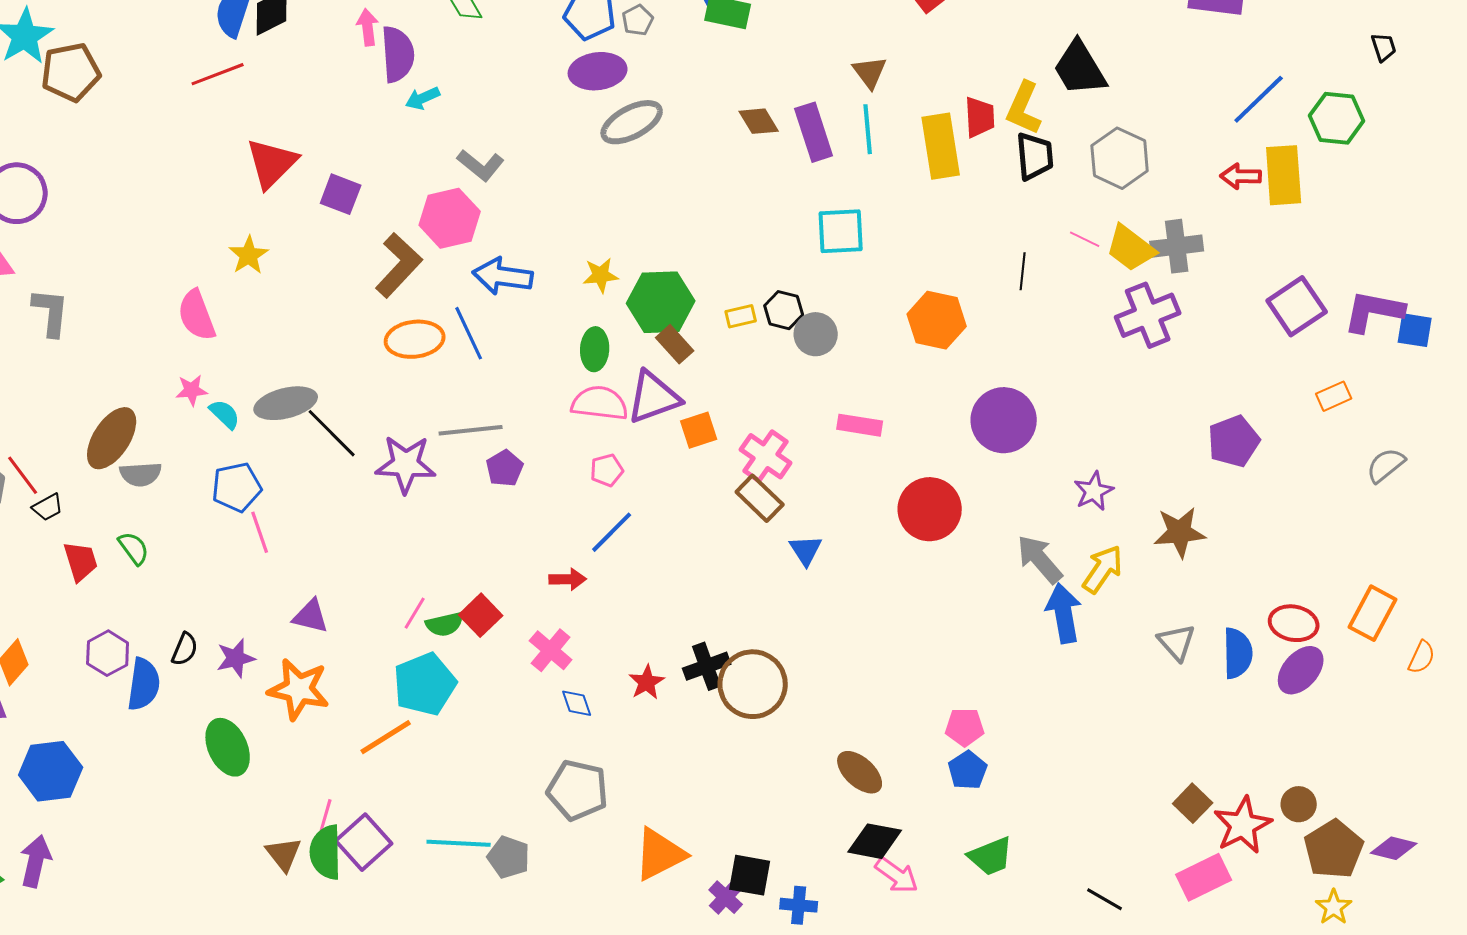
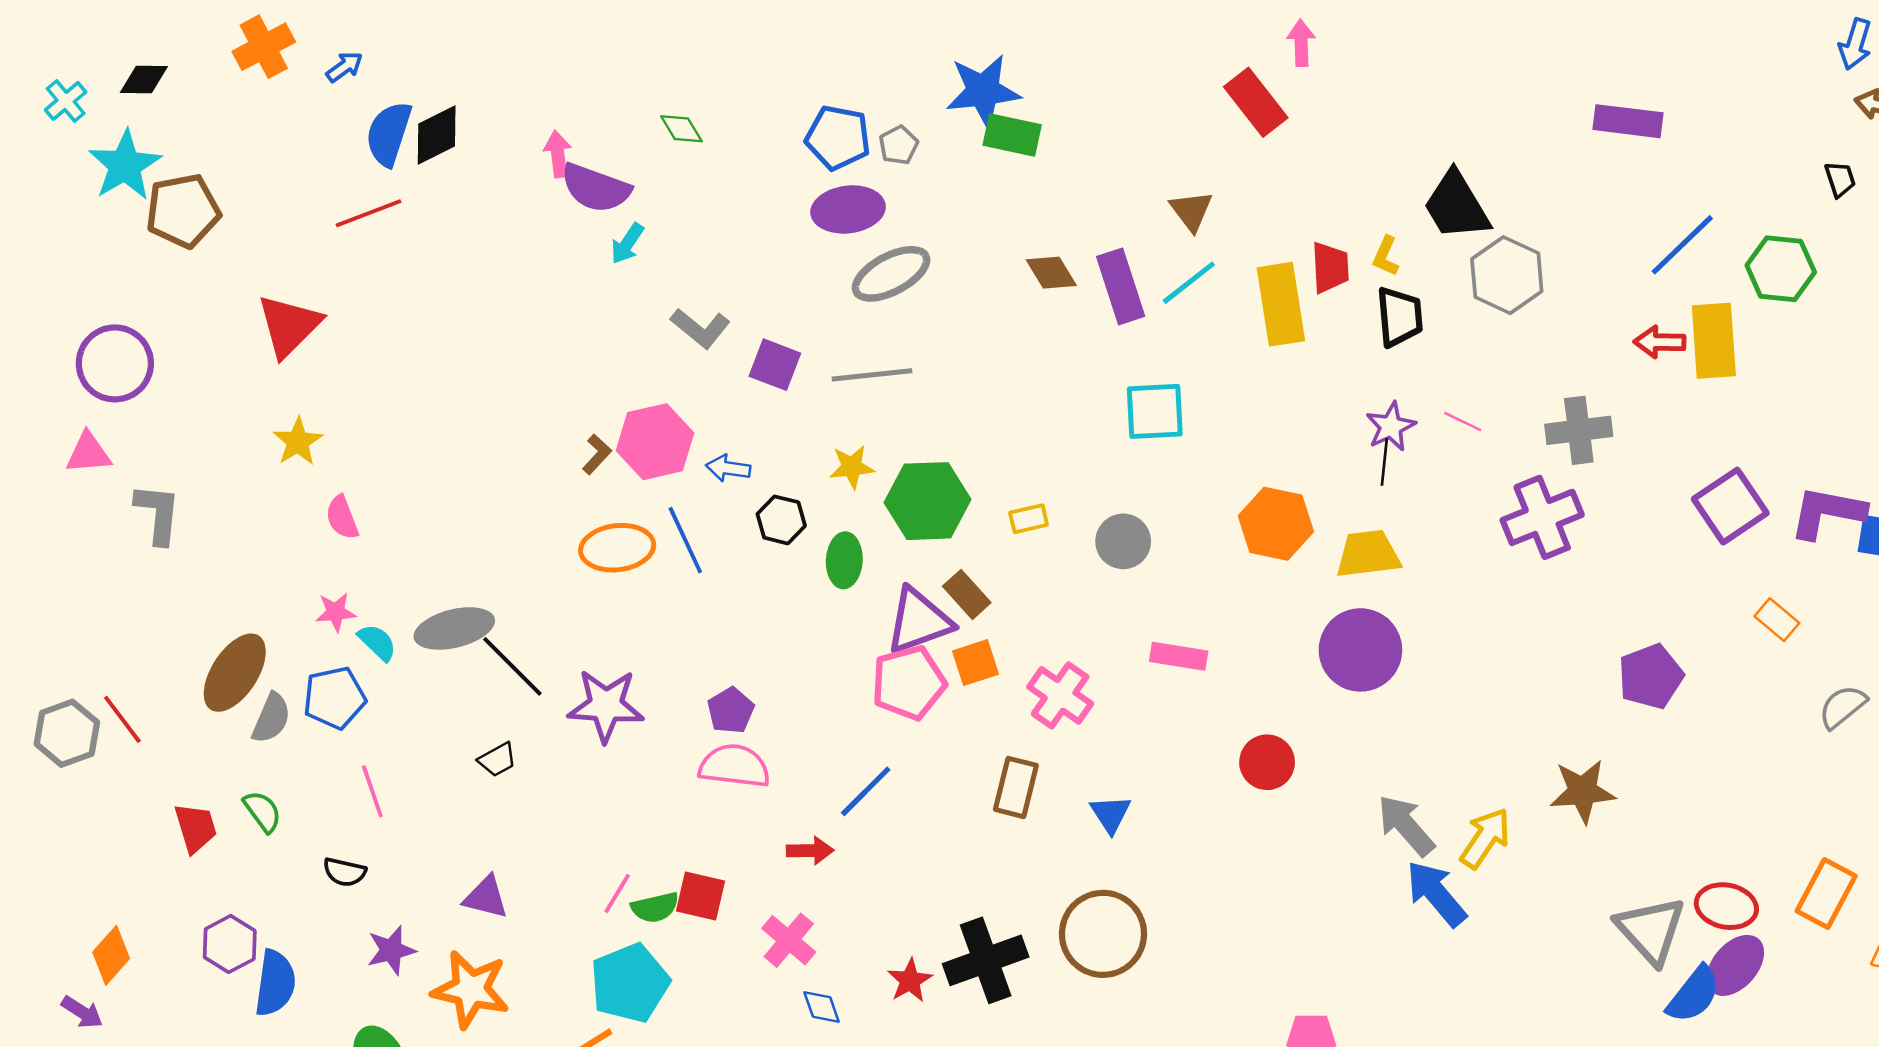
purple semicircle: (398, 54) -> (596, 188), turned 114
cyan arrow: (423, 98) -> (627, 244), turned -32
yellow L-shape: (1024, 108) -> (1386, 256), size x0.6
cyan line: (868, 129) -> (1189, 283), turned 57
gray hexagon: (1120, 158) -> (1507, 275), moved
red triangle: (272, 163) -> (289, 326), moved
purple square: (341, 194) -> (775, 365), moved
pink hexagon: (450, 218) -> (655, 442), moved
yellow trapezoid: (1131, 248) -> (1368, 554), moved, turned 136
yellow star: (249, 255) -> (298, 442), moved
brown L-shape: (399, 265) -> (597, 454), size x0.5
blue arrow: (503, 276) -> (728, 468), size x0.6
black hexagon: (784, 310) -> (781, 520), moved
pink semicircle: (197, 315) -> (342, 517), size x0.7
brown rectangle: (675, 344) -> (967, 594), moved
orange rectangle: (1334, 396) -> (1777, 620), turned 64
pink semicircle: (600, 403) -> (734, 766), moved
gray line: (471, 430) -> (872, 375), moved
pink pentagon: (607, 470) -> (909, 683), moved, size x1.8
gray semicircle: (141, 474) -> (271, 718), turned -63
blue pentagon: (237, 487) -> (334, 698), moved
purple star: (1094, 491) -> (1391, 427), moved
brown rectangle: (760, 498) -> (1016, 787), moved, turned 60
black trapezoid: (48, 507) -> (497, 760), moved
red circle: (930, 509) -> (1267, 762), size x0.7
pink line: (260, 532) -> (372, 791), moved
blue arrow: (1064, 613) -> (1436, 893), turned -30
red square: (481, 615) -> (700, 896), turned -33
gray triangle: (1177, 642) -> (1651, 930), moved, size x1.5
black semicircle: (185, 649) -> (345, 872), moved, turned 80
blue semicircle: (1238, 653) -> (1694, 994), moved, turned 39
black cross: (707, 666) -> (986, 960), size x1.4
brown circle: (753, 684) -> (1103, 934), moved

